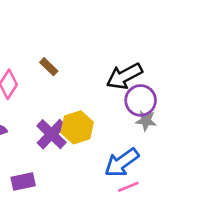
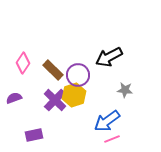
brown rectangle: (49, 67) -> (53, 70), moved, size x1.5
purple circle: (141, 100) -> (78, 75), moved

